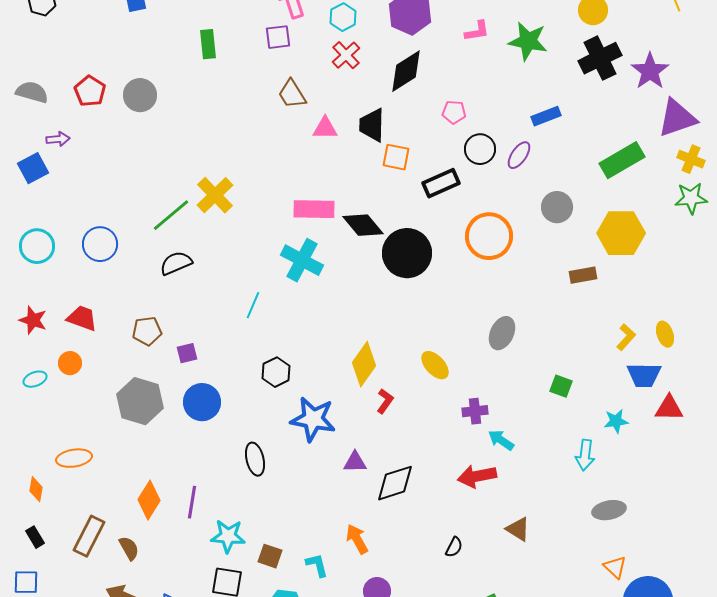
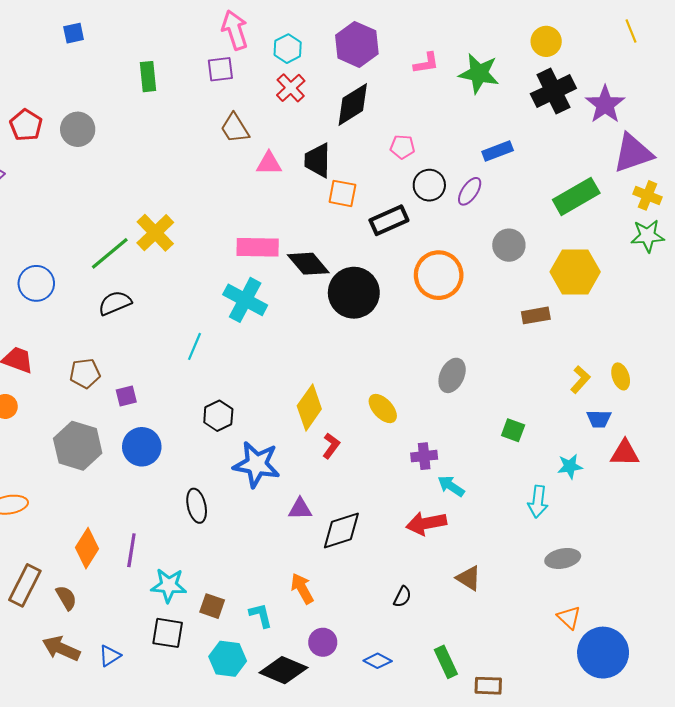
blue trapezoid: (644, 375) -> (599, 419), size x0.7

